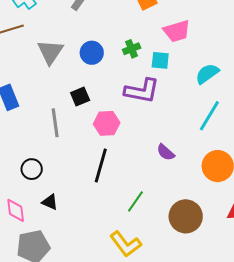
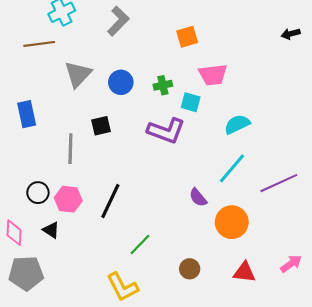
pink hexagon: (107, 123) -> (68, 199), moved
purple semicircle: (166, 152) -> (198, 197), moved
brown circle: (186, 216) -> (190, 269), size x0.6

